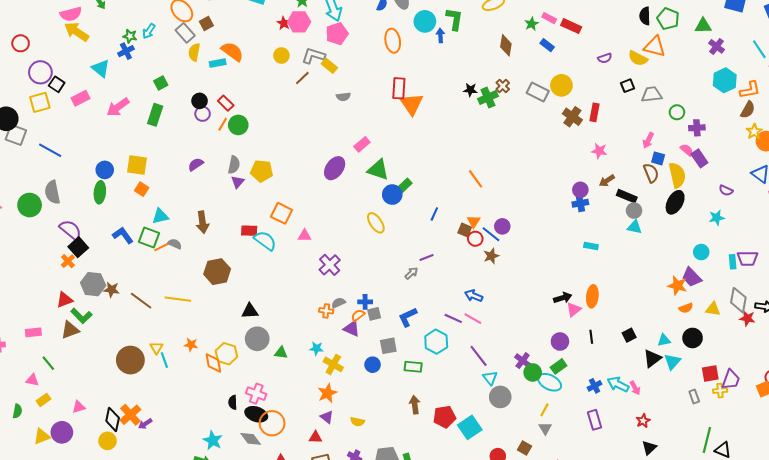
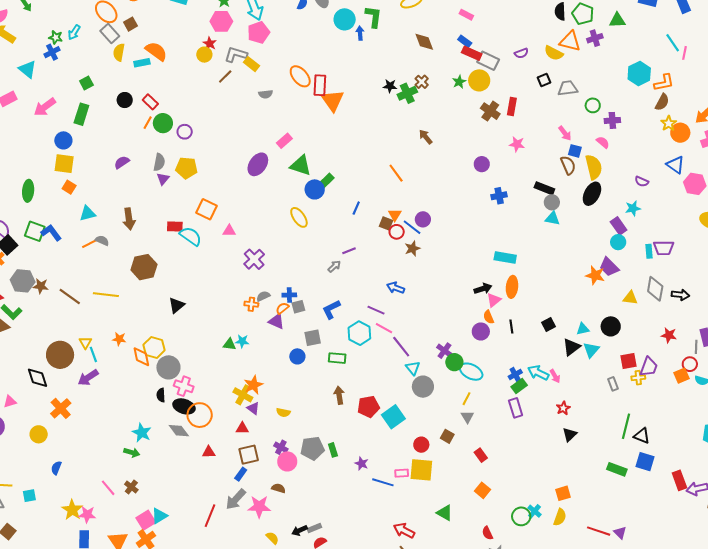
red star: (284, 23) -> (210, 44), moved
green star: (532, 24) -> (459, 82), moved
red rectangle: (571, 26) -> (472, 53), moved
orange ellipse: (393, 41) -> (300, 76), moved, turned -30
brown diamond: (506, 45) -> (424, 42), turned -30
purple cross: (717, 46) -> (595, 38), moved, turned 35
gray rectangle: (538, 92) -> (488, 61), moved
purple circle: (203, 114) -> (185, 132), moved
pink arrow: (648, 140) -> (565, 133), turned -63
purple rectangle: (699, 158) -> (619, 226), moved
blue circle: (105, 170) -> (63, 140), moved
brown arrow: (607, 181) -> (426, 137), moved, turned 84
purple circle: (580, 190) -> (482, 164), moved
green square: (149, 238) -> (35, 231), moved
cyan rectangle: (591, 246) -> (505, 258), moved, size x1.5
orange semicircle: (686, 308) -> (489, 317), moved, turned 88
black triangle: (250, 311) -> (177, 305), turned -36
red star: (747, 318) -> (669, 335), moved
pink line: (473, 319) -> (384, 328), moved
gray circle: (257, 339) -> (168, 367), moved
green triangle: (281, 353) -> (230, 344), moved
yellow cross: (333, 364) -> (243, 395), moved
green rectangle: (559, 366) -> (519, 386), moved
black diamond: (113, 419) -> (37, 378), moved, turned -30
purple arrow: (145, 424) -> (88, 378), moved, size x1.5

